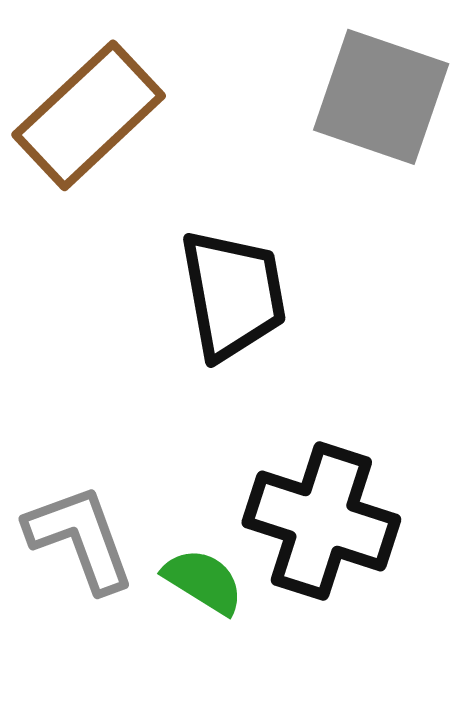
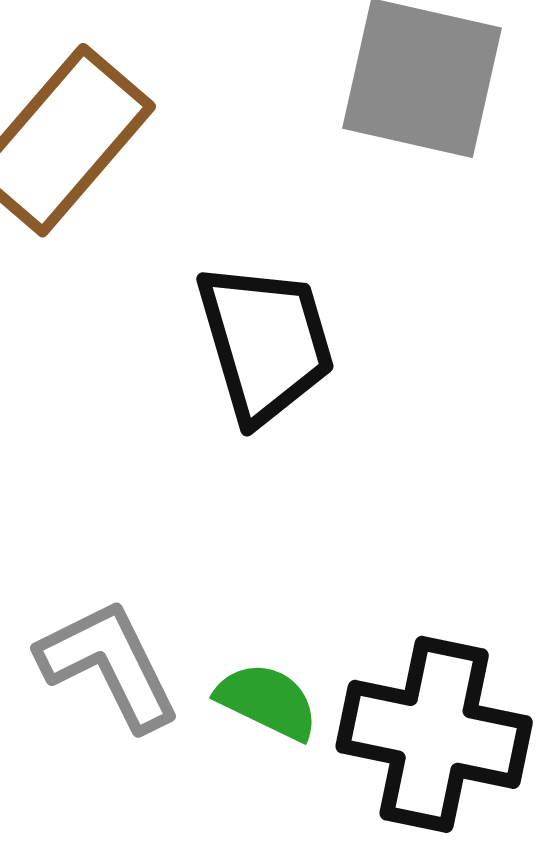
black cross: (321, 521) -> (434, 734), moved

